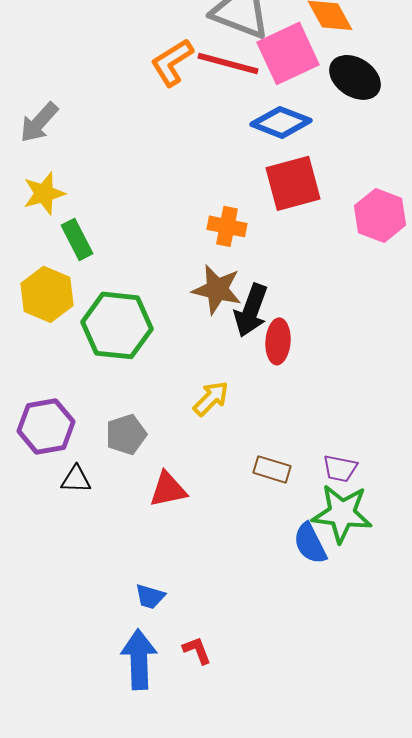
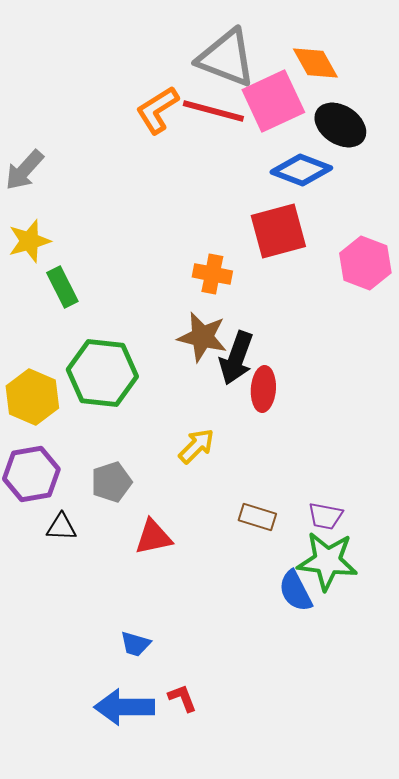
blue diamond: (281, 122) -> (301, 170), moved
yellow hexagon: (47, 294) -> (32, 397), moved
blue arrow: (139, 659) -> (124, 707), turned -88

